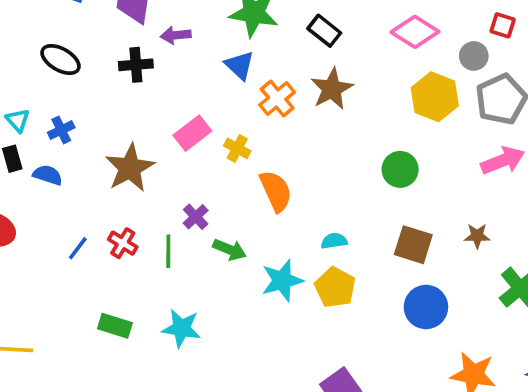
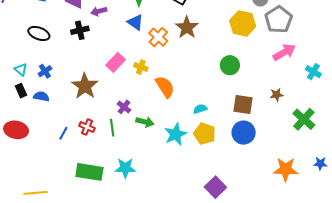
blue circle: (426, 307) -> (244, 133), moved
green rectangle: (115, 326) -> (89, 172), size x1.5

